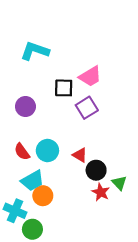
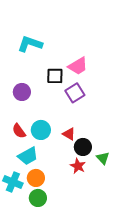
red star: (101, 192) -> (78, 166), moved
orange circle: (43, 196) -> (36, 178), moved
green circle: (32, 229) -> (38, 198), moved

